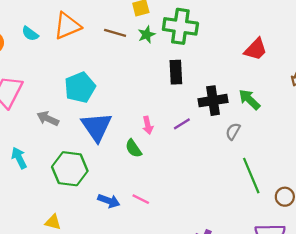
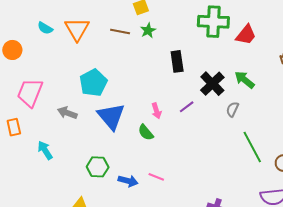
orange triangle: (67, 26) -> (77, 29), turned -32
green cross: (180, 26) -> (213, 22), moved
cyan semicircle: (30, 34) -> (45, 28), moved
black cross: (213, 101) -> (212, 84), turned -30
green hexagon: (70, 169) -> (98, 167), moved, size x0.7

